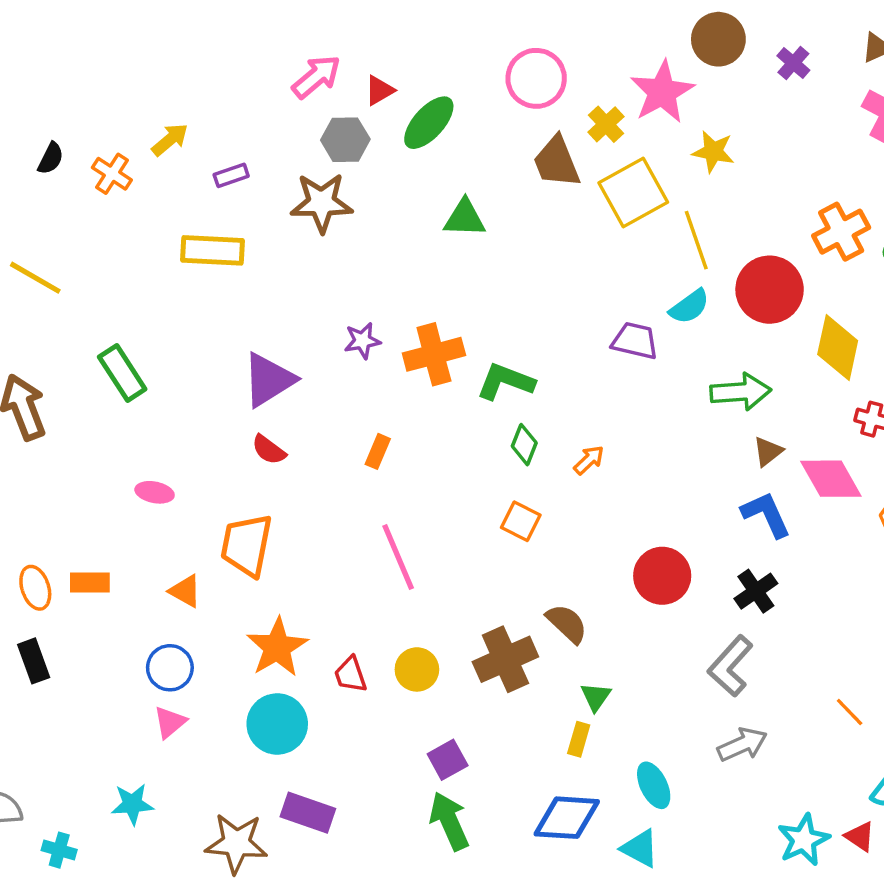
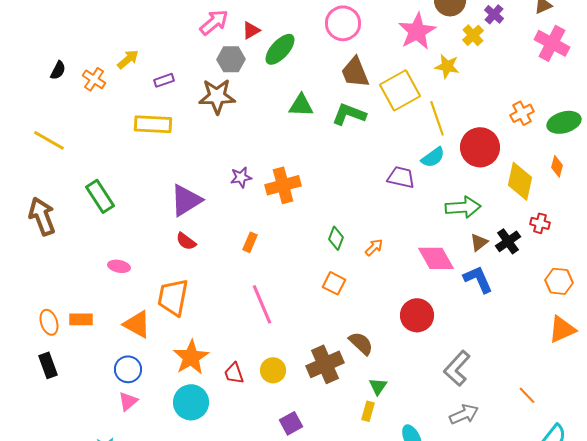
yellow cross: (606, 124) -> (473, 35), moved
orange cross: (841, 232) -> (522, 113), size x0.7
green L-shape: (505, 382) -> (349, 114), moved
pink diamond: (831, 479) -> (436, 258), moved
orange triangle: (185, 591) -> (137, 324), size x1.4
black cross: (756, 591) -> (508, 241), moved

